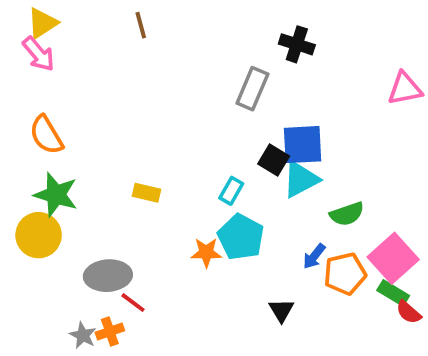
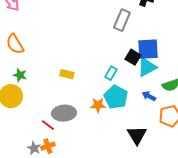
green star: (56, 195) -> (20, 75), size x0.6
blue arrow: (314, 256) -> (149, 96), moved, turned 80
gray ellipse: (108, 276) -> (64, 113), moved
red line: (133, 303) -> (48, 125), moved
black triangle: (281, 310) -> (137, 135), size x1.5

